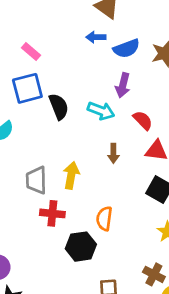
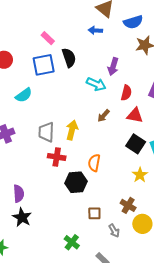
blue semicircle: (126, 48) -> (133, 22), moved
black semicircle: (59, 107) -> (69, 58), moved
red semicircle: (143, 120) -> (126, 93), turned 56
brown arrow: (113, 153) -> (104, 116), turned 40

